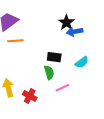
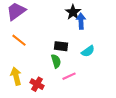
blue arrow: (75, 32) -> (81, 21), turned 98
orange line: (15, 41) -> (19, 40), moved, turned 42

